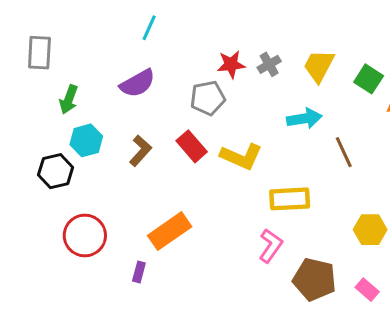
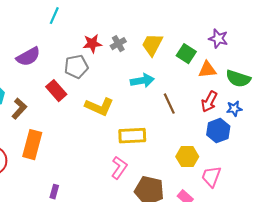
cyan line: (149, 28) -> (54, 16), moved
red rectangle: (192, 146) -> (56, 91), moved
brown L-shape: (140, 151) -> (19, 109), moved
orange rectangle: (170, 231) -> (32, 145), moved, turned -40
purple rectangle: (139, 272) -> (54, 192), moved

